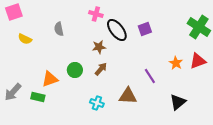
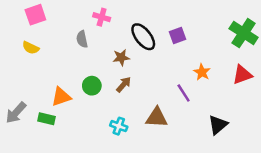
pink square: (14, 12) -> (35, 15), moved
pink cross: (96, 14) -> (102, 17), moved
gray semicircle: (59, 29) -> (82, 39), moved
orange star: (176, 63) -> (202, 72), moved

